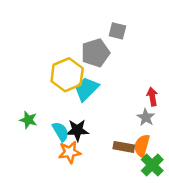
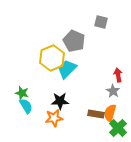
gray square: (117, 31) -> (101, 22), moved
gray pentagon: (95, 53) -> (74, 41), turned -30
cyan semicircle: (61, 132) -> (26, 106), moved

